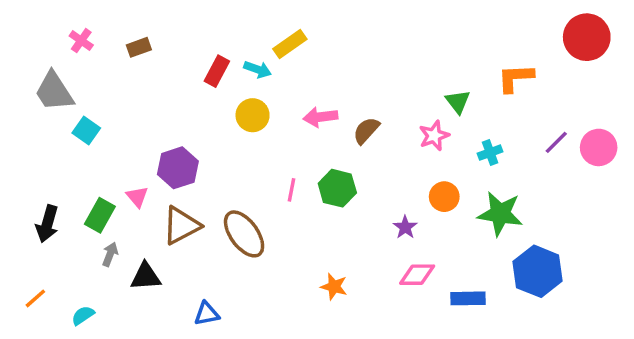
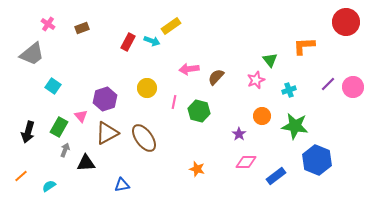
gray trapezoid: (54, 91) -> (32, 54), turned -96
yellow circle: (253, 115) -> (147, 88), moved
cyan square: (86, 130) -> (53, 86), moved
pink line: (292, 190) -> (174, 102), moved
blue rectangle: (468, 298) -> (276, 176), turned -36

